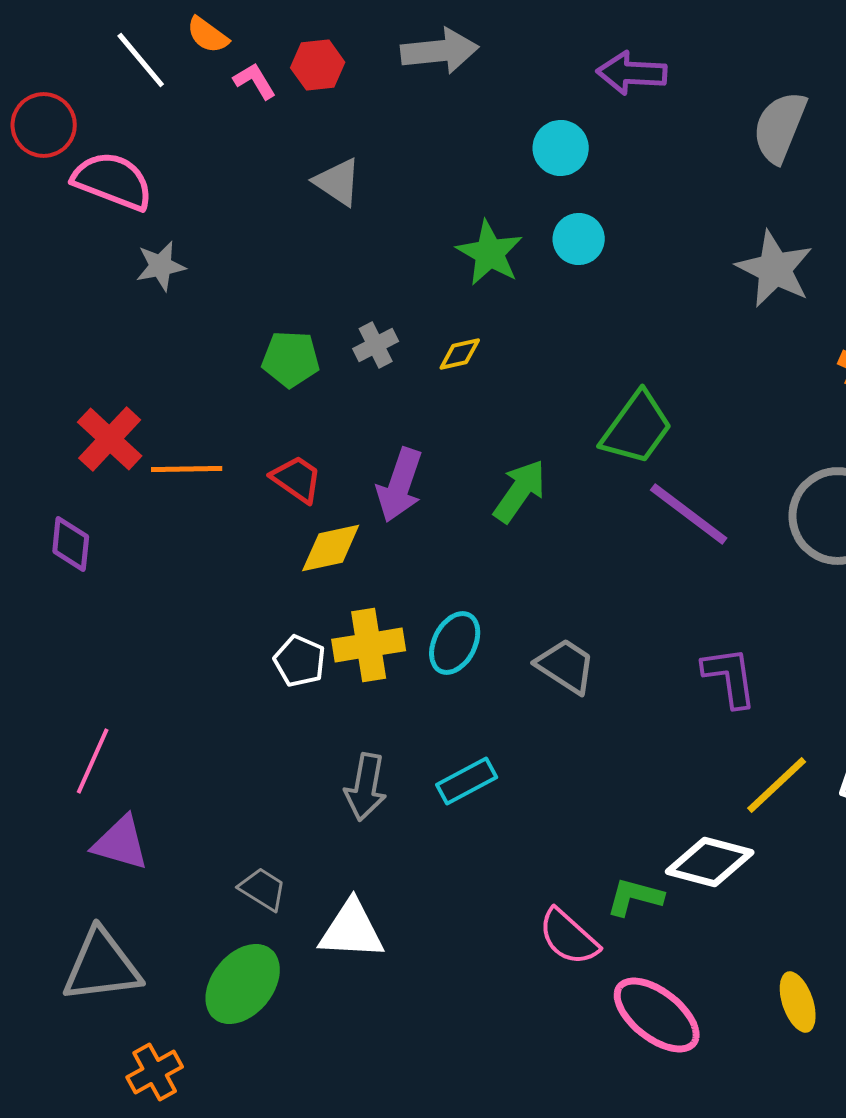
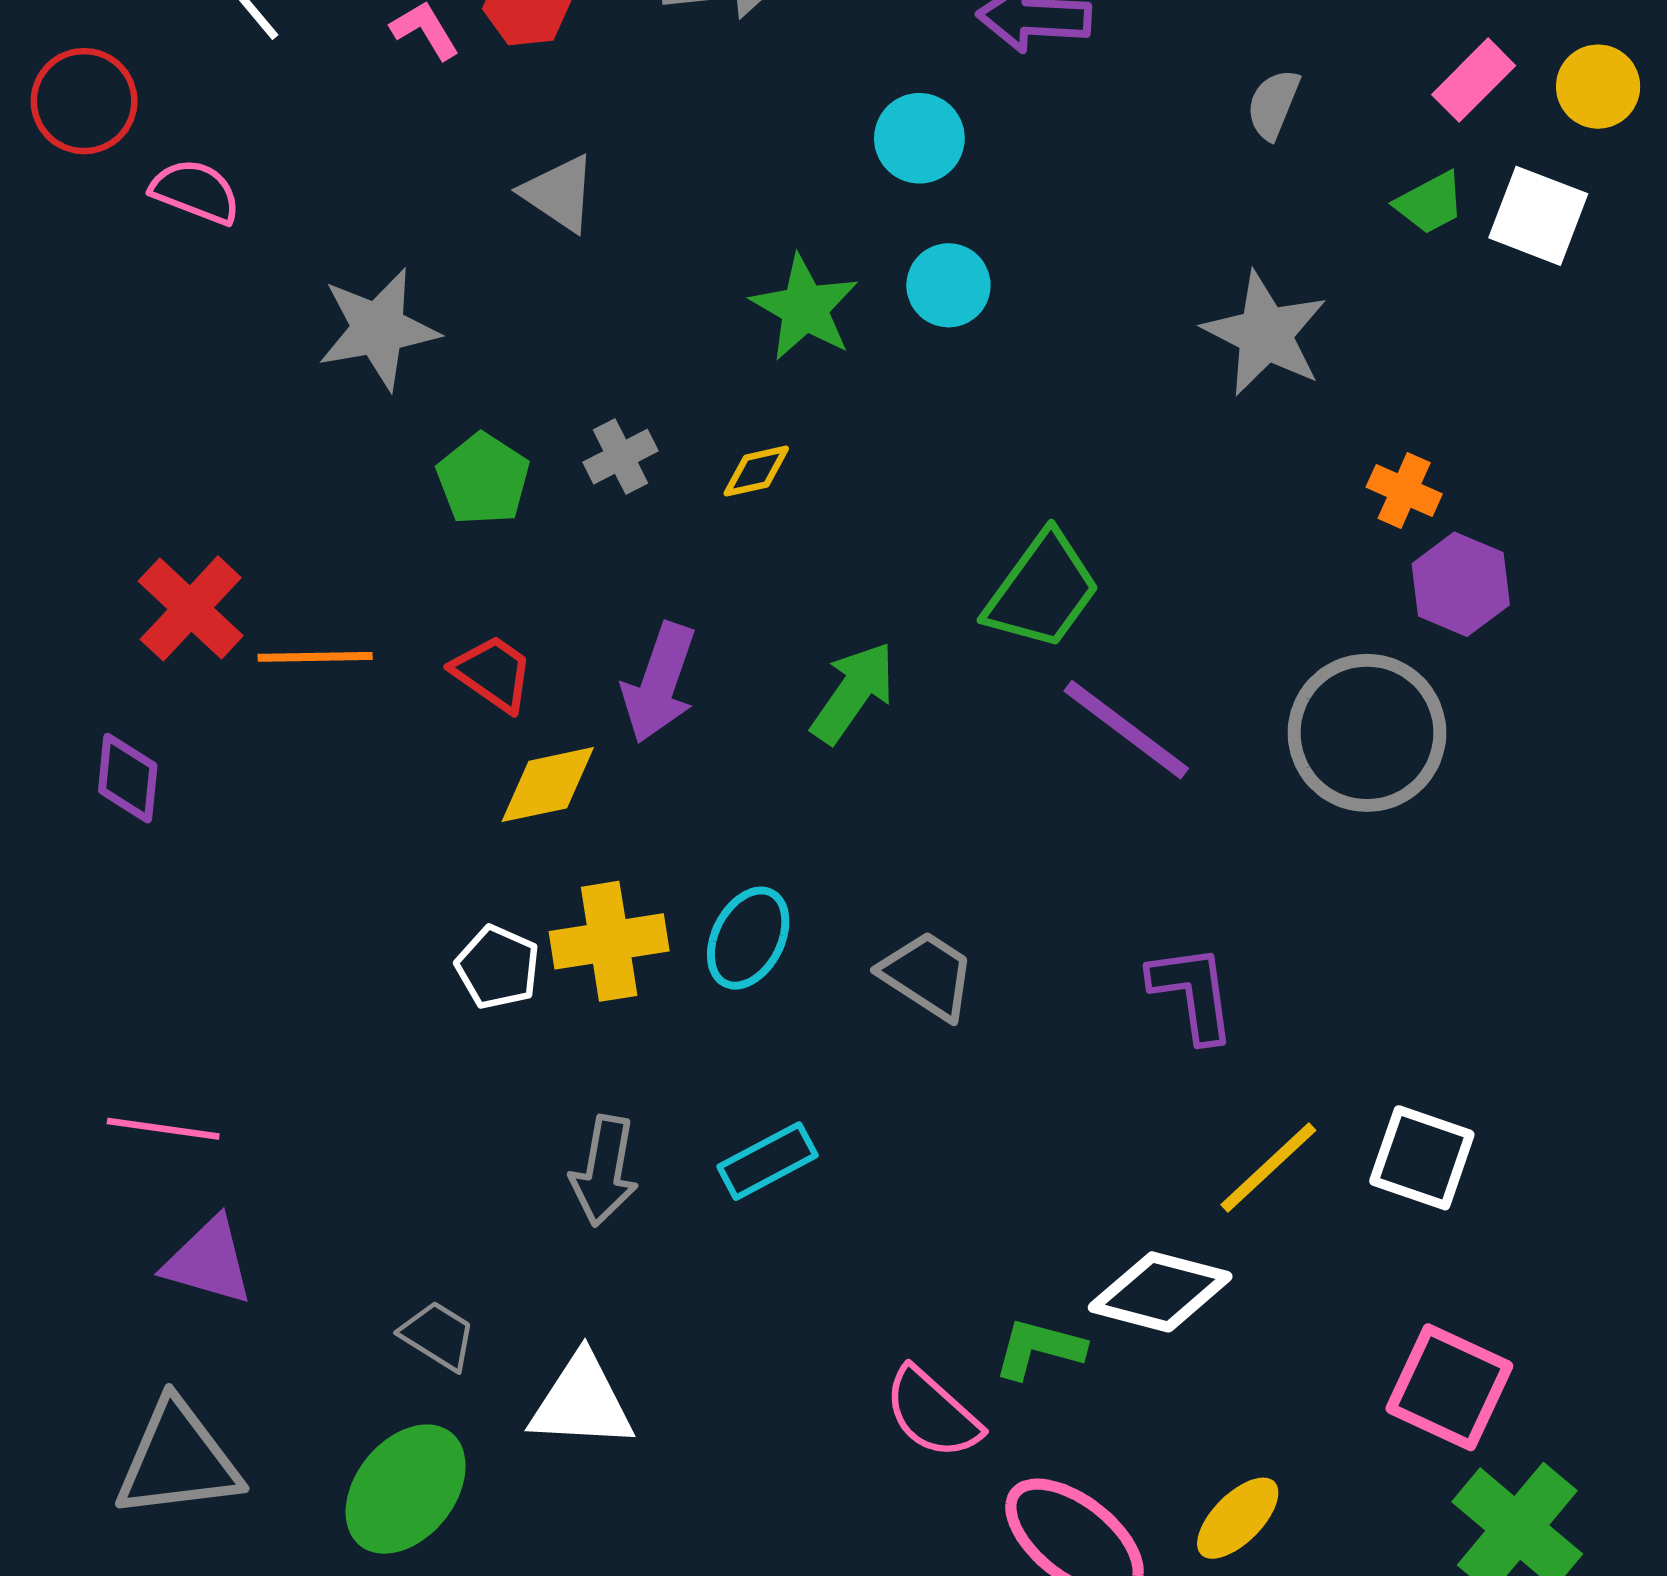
gray semicircle: (780, 127) -> (1273, 104), size x0.6
pink semicircle: (113, 181) -> (196, 192), size x0.7
gray star: (161, 266) -> (378, 329), moved, size x1.5
green pentagon: (291, 359) -> (483, 479), turned 30
pink line: (93, 761) -> (163, 1129), turned 74
yellow ellipse: (798, 1002) -> (1238, 1518), moved, turned 64

